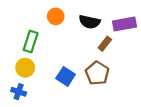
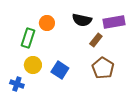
orange circle: (56, 16) -> (47, 23), moved
yellow circle: (25, 68) -> (33, 65), moved
brown pentagon: (97, 73) -> (103, 68), moved

